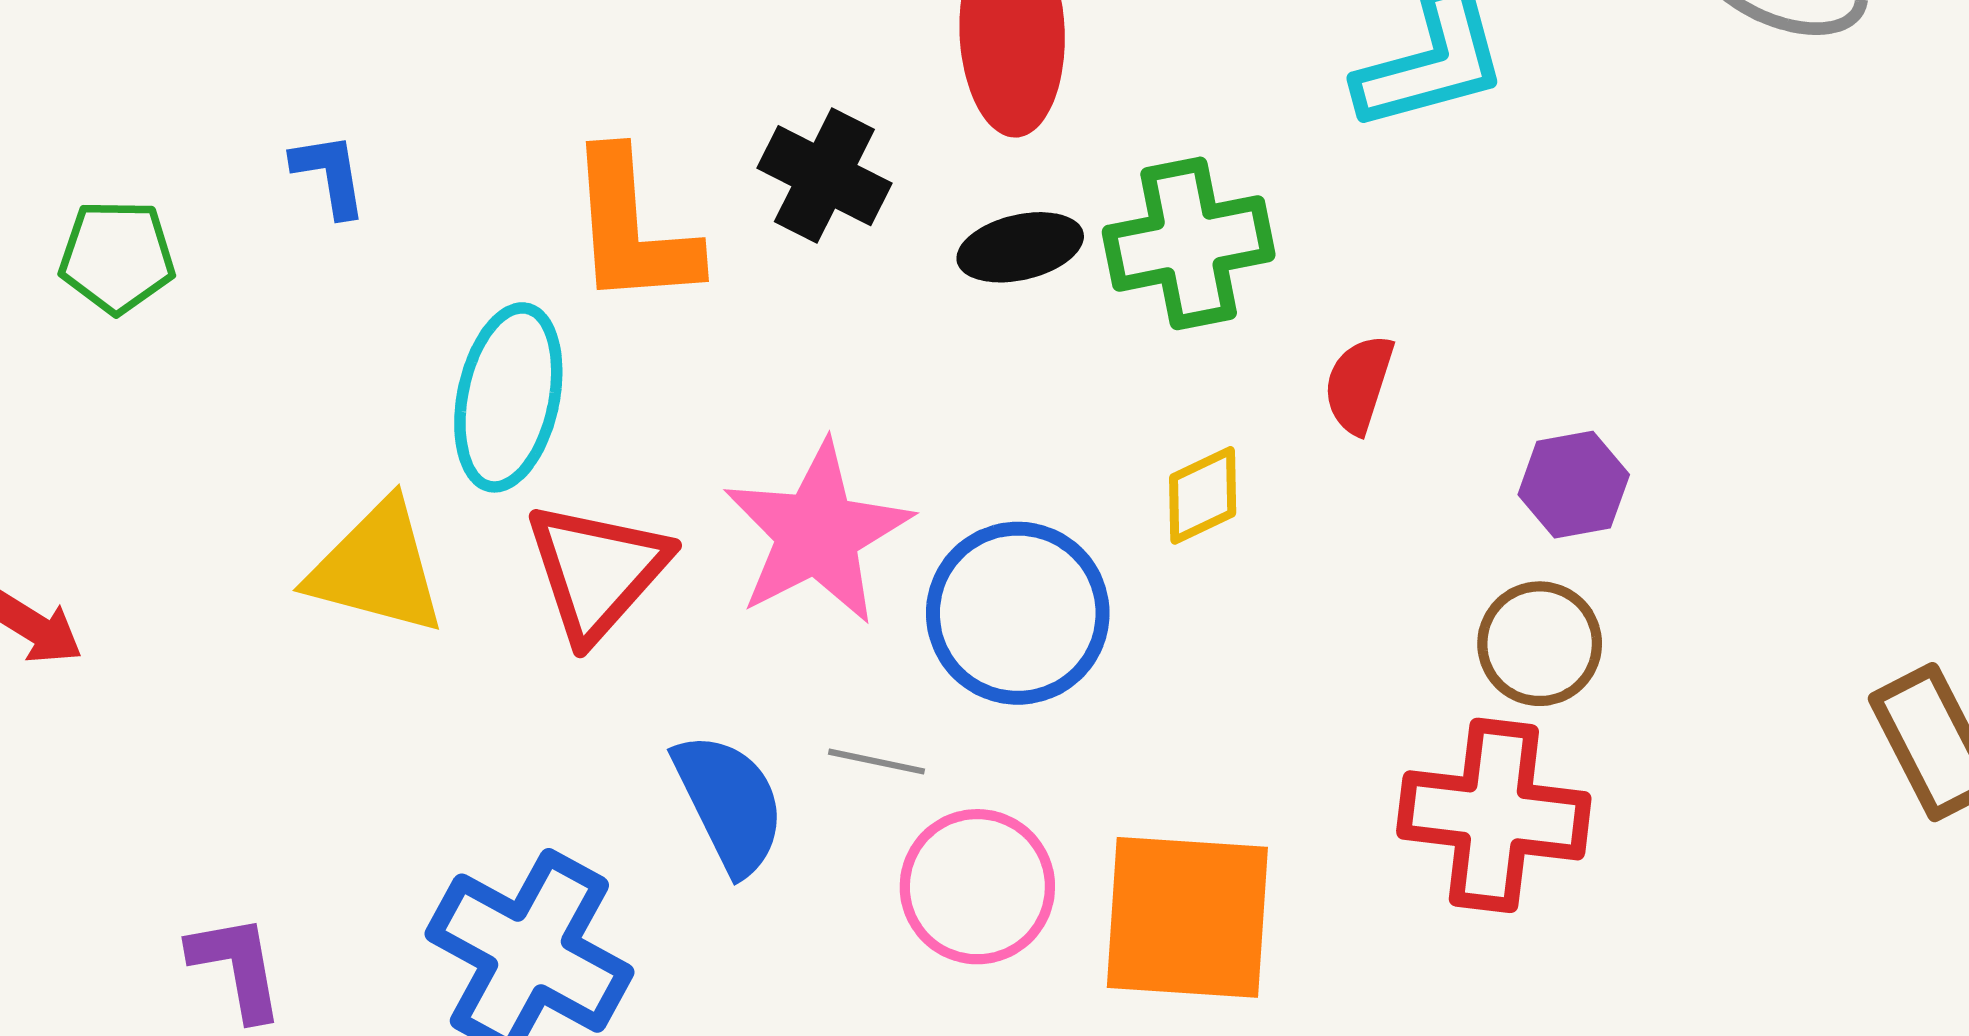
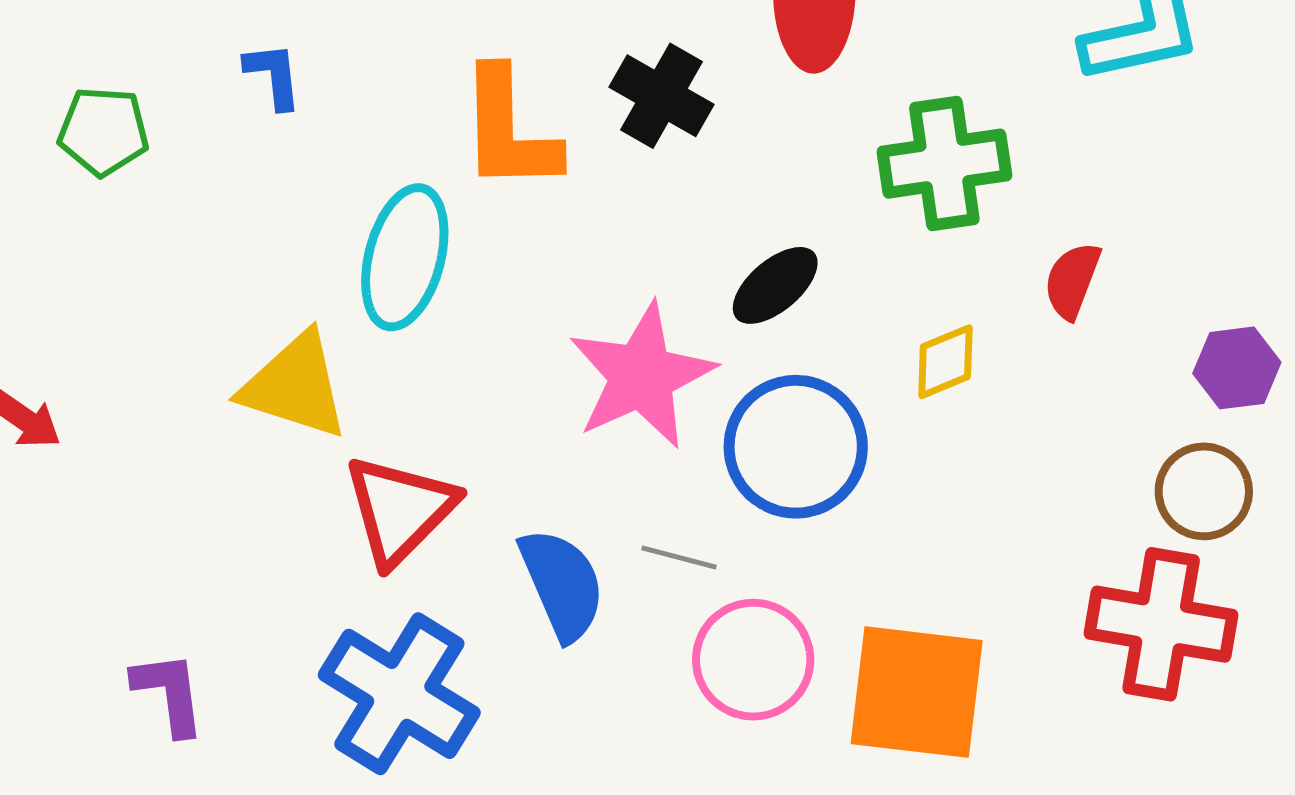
black ellipse: (1020, 247) -> (775, 285), moved, turned -30
red triangle: (597, 571) -> (400, 510), moved

